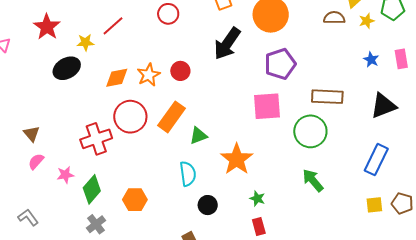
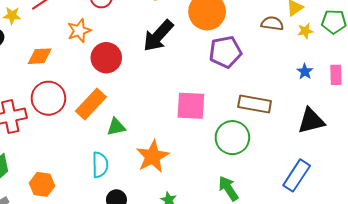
purple pentagon: (280, 64) -> (225, 52), moved
red circle: (180, 71) -> (106, 58), size x1.5
orange star: (149, 75) -> (79, 31), moved

